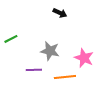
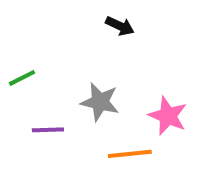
purple line: (34, 70) -> (48, 130), moved

